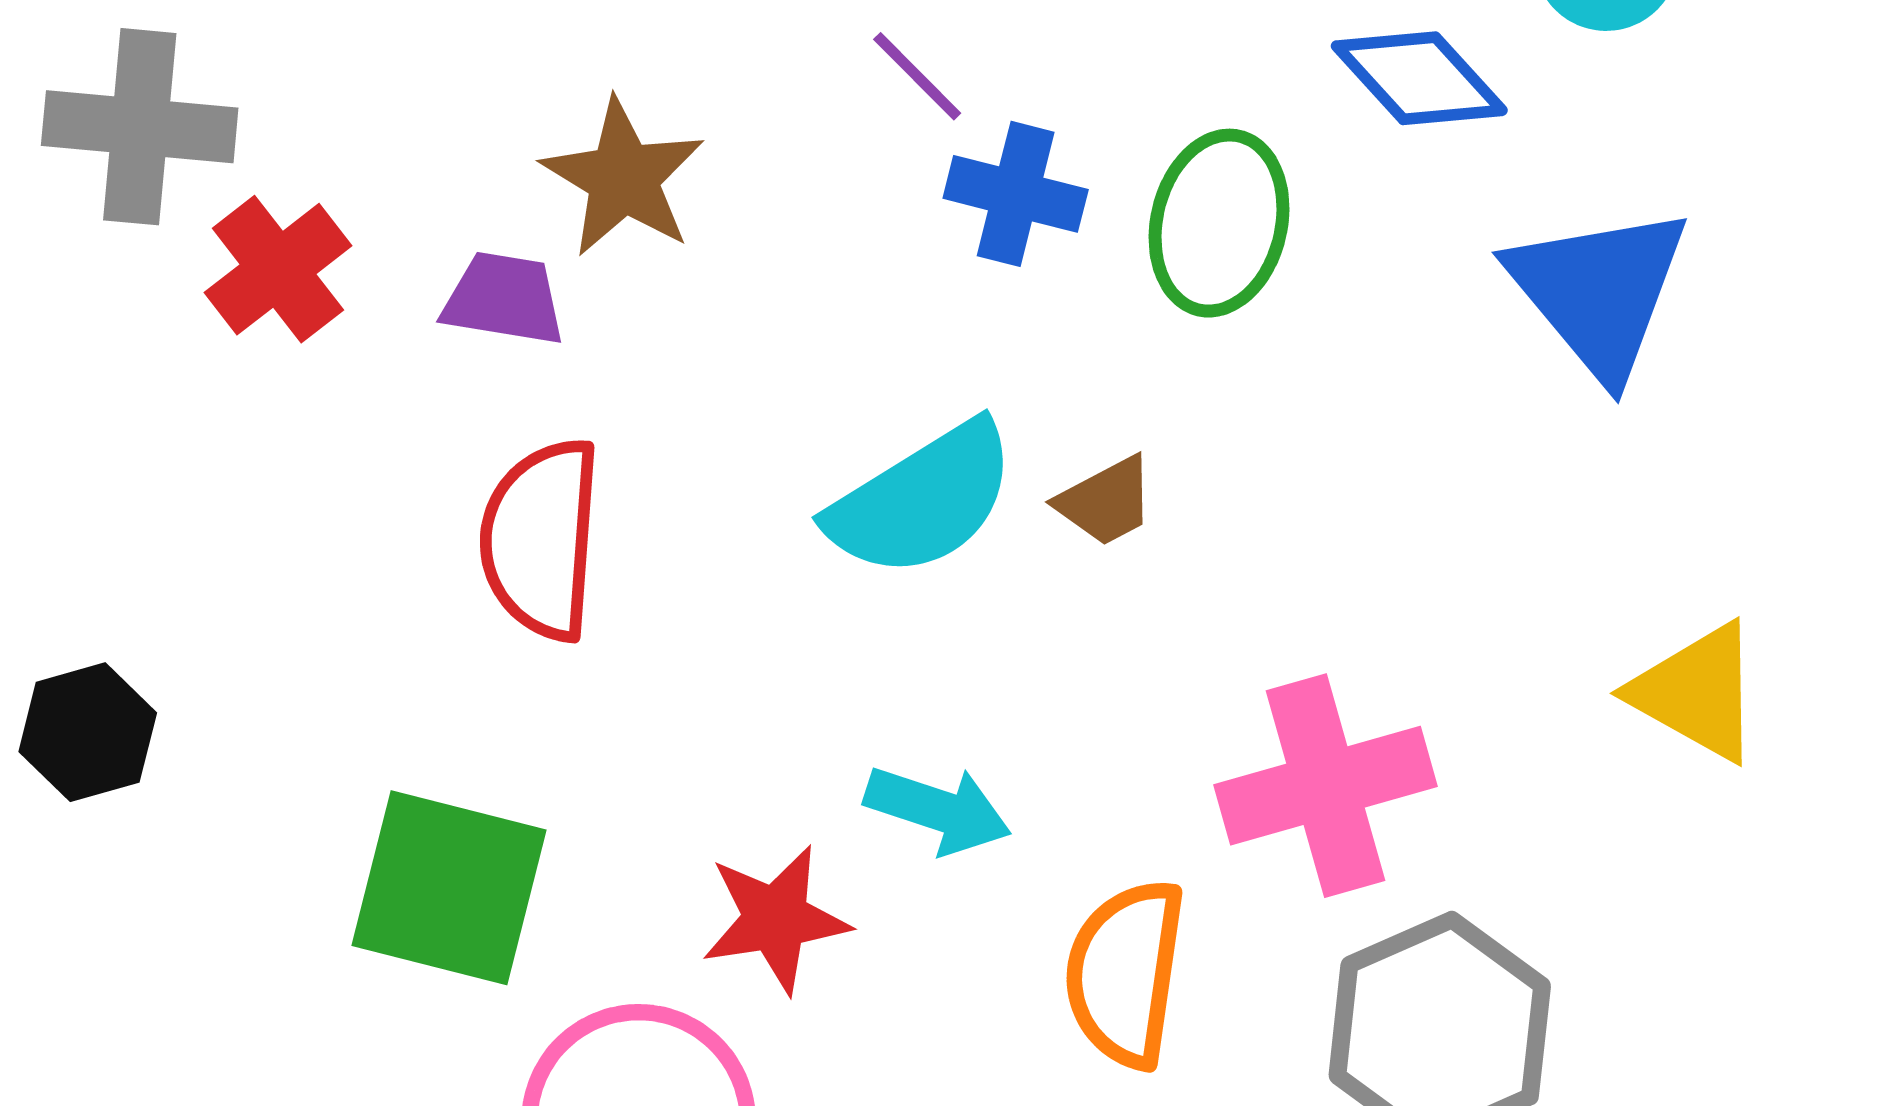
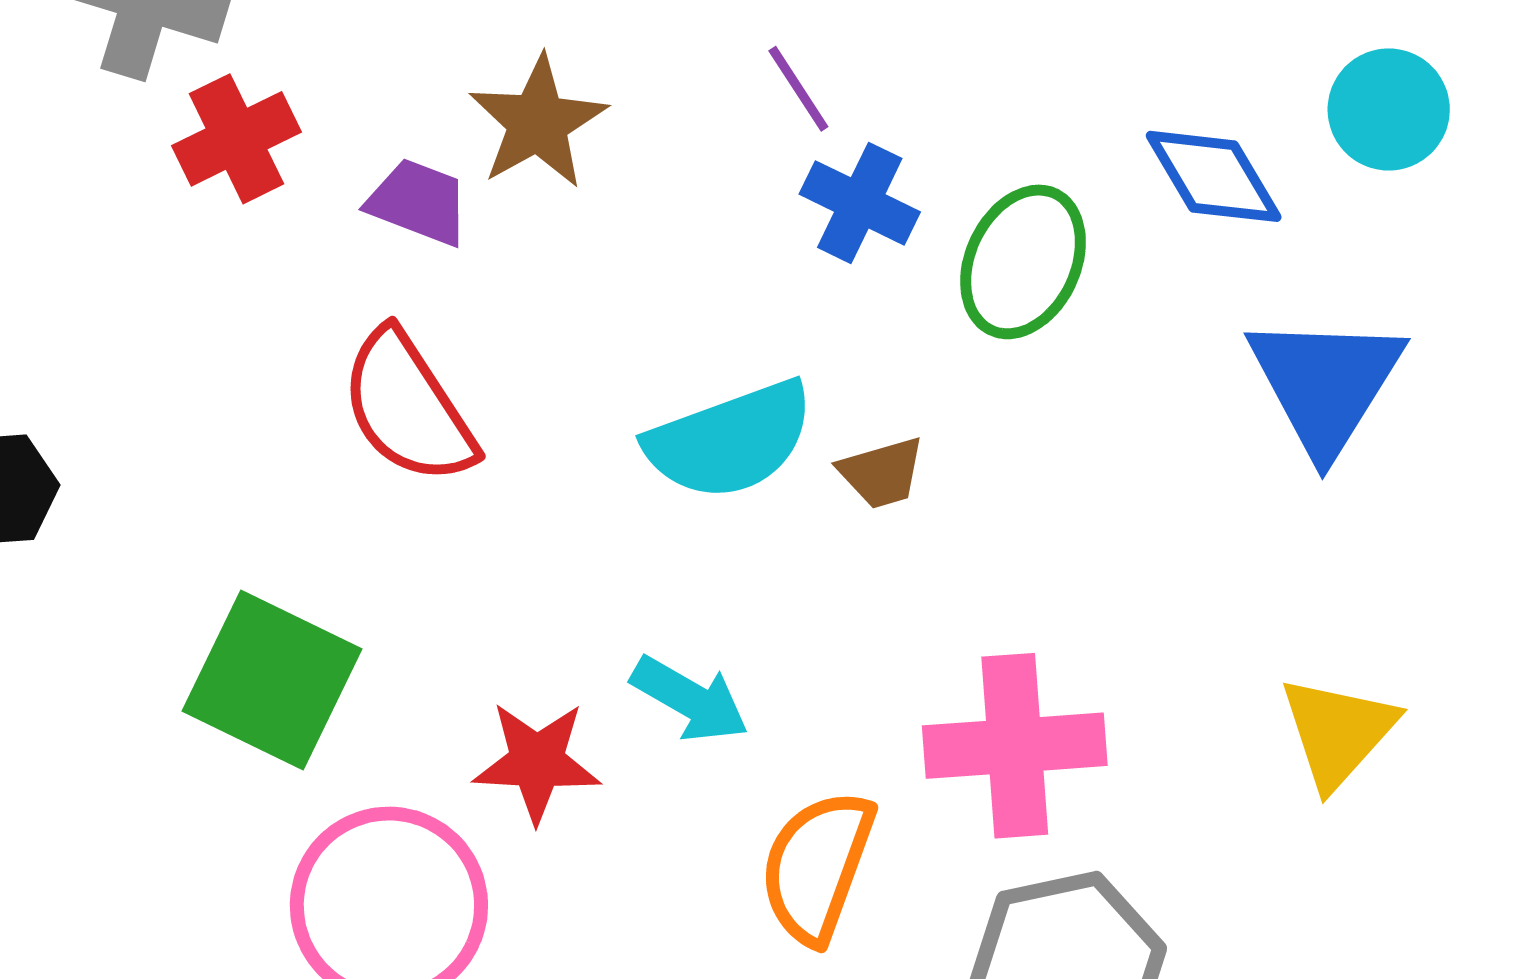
red semicircle: (541, 539) -> (408, 407), turned -49
yellow triangle: (1697, 692) -> (1338, 732), turned 31

